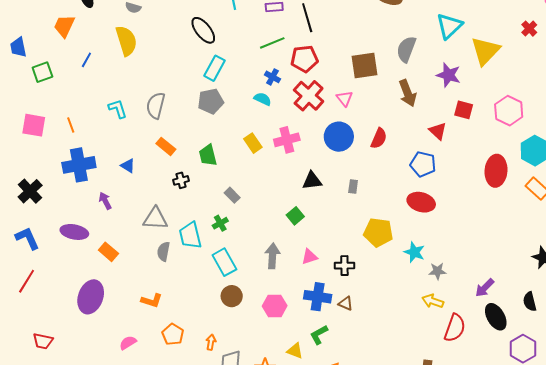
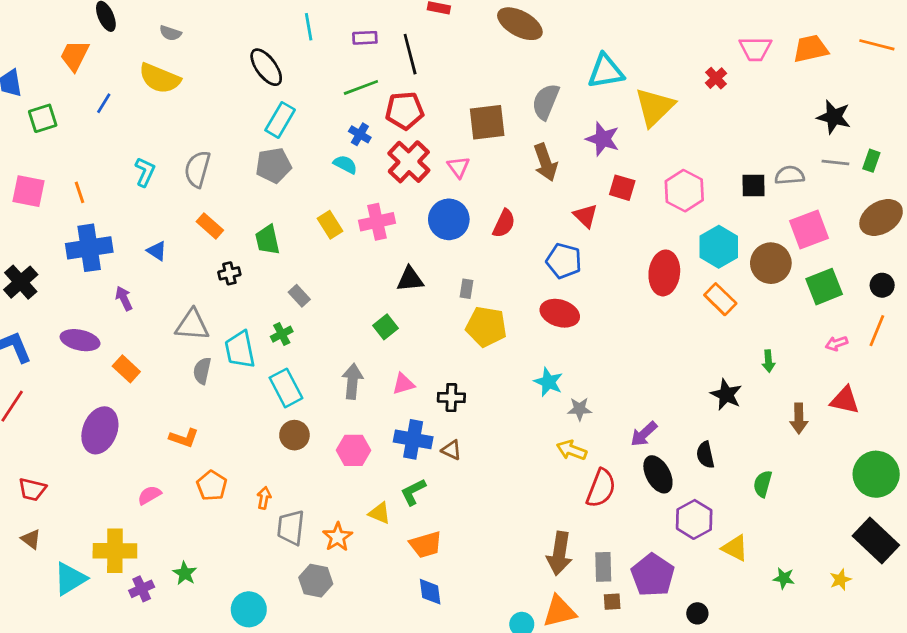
cyan triangle: (449, 26) -> (606, 71), turned 32
yellow semicircle: (126, 41) -> (160, 78), turned 128
cyan L-shape: (118, 109) -> (145, 172), turned 40
yellow pentagon: (378, 232) -> (486, 327), moved

